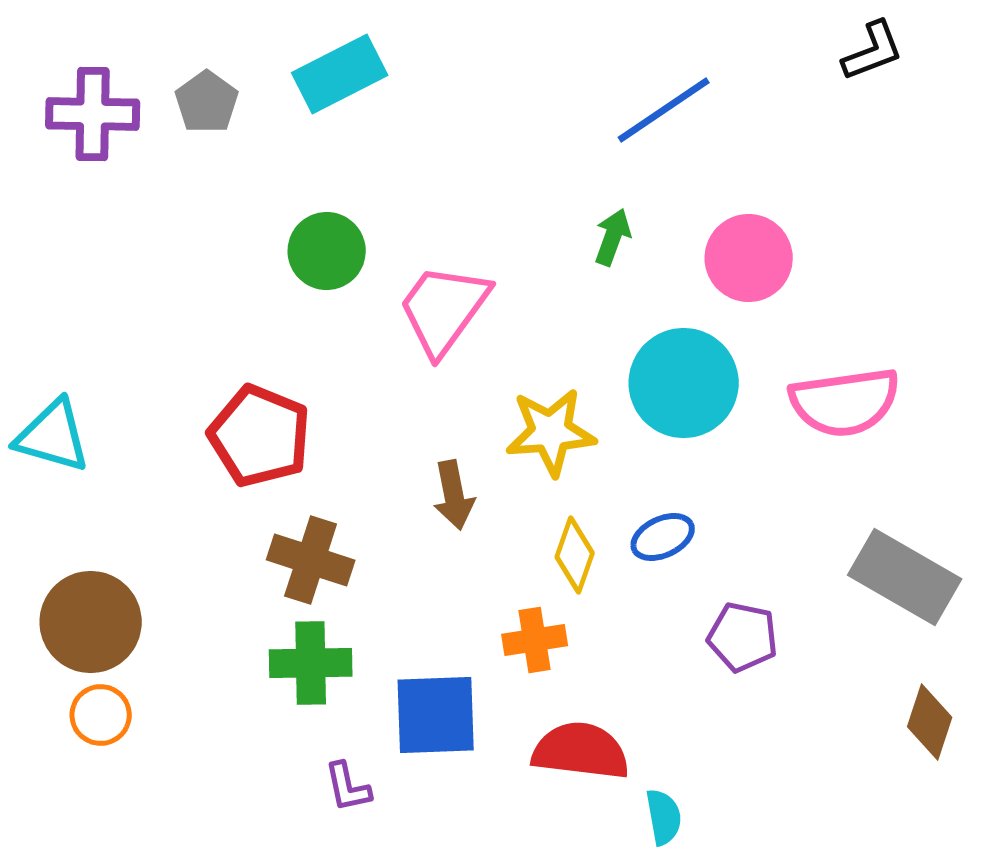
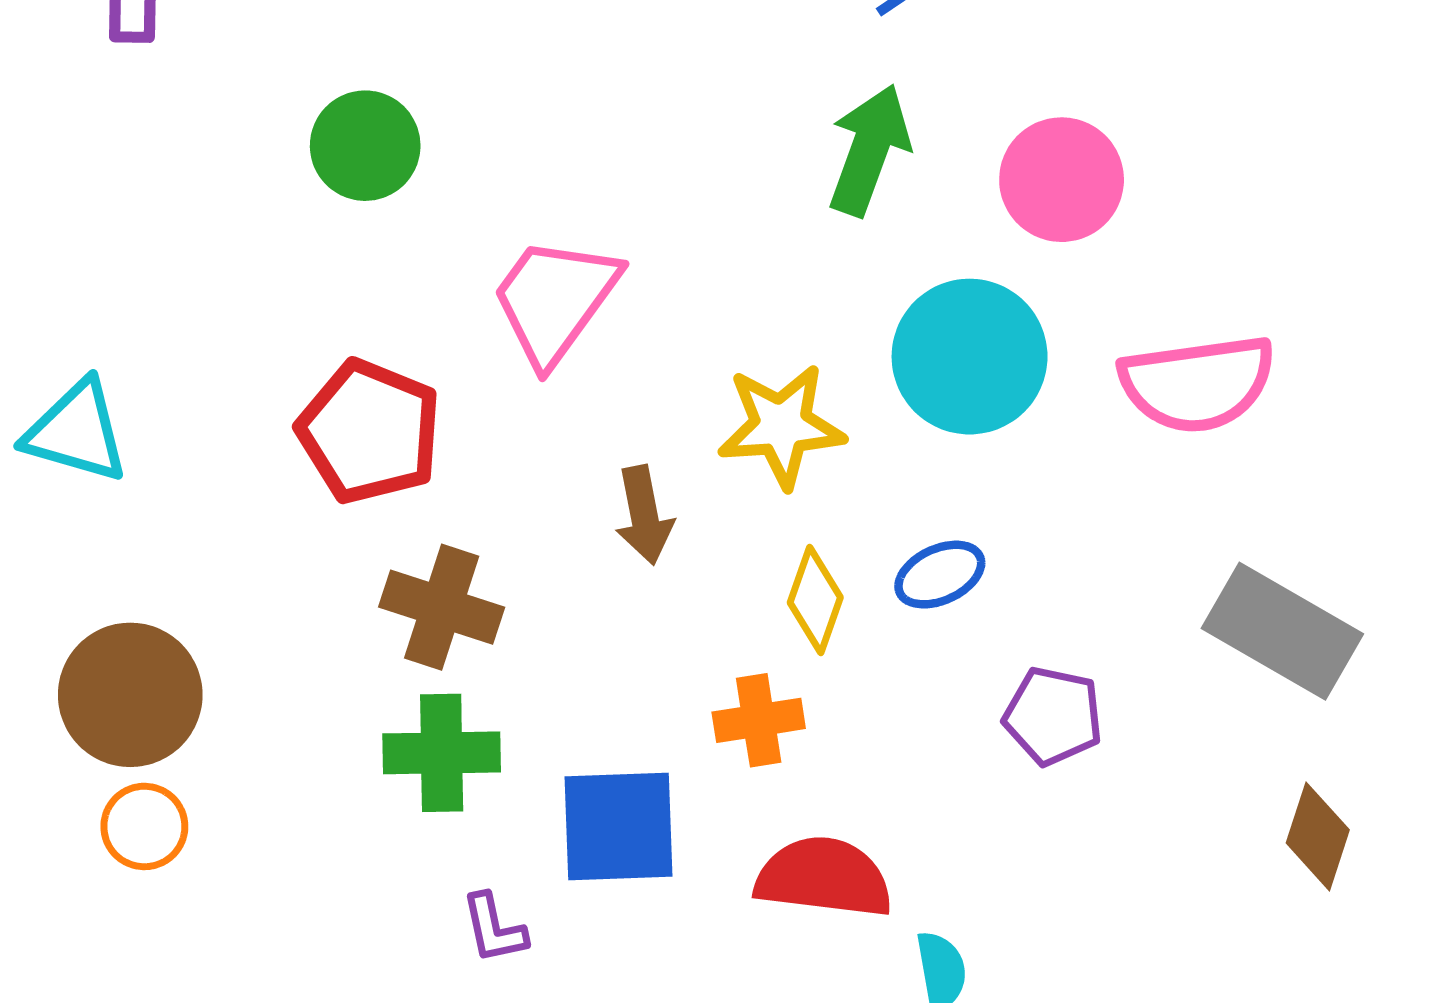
green arrow: (613, 237) -> (869, 150), size x1.6
green circle: (327, 251) -> (365, 146), moved
pink trapezoid: (444, 309) -> (555, 300), moved

